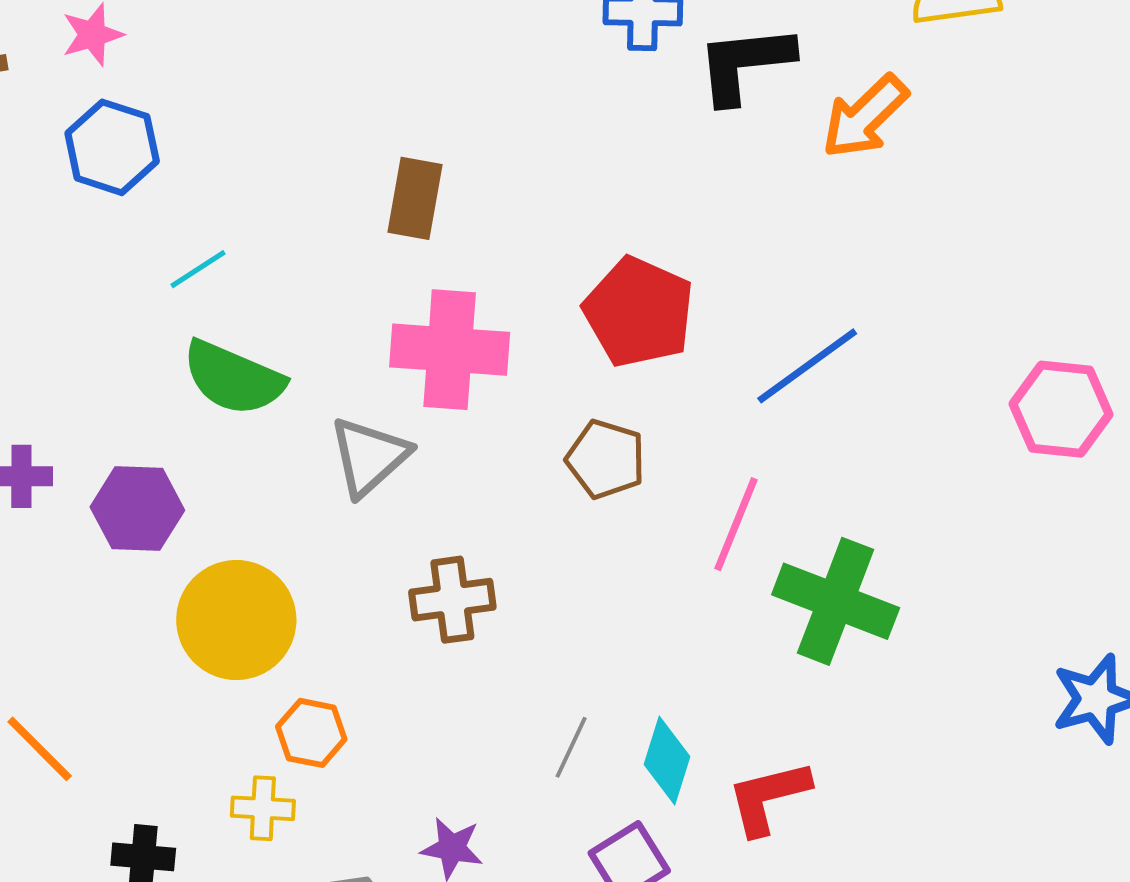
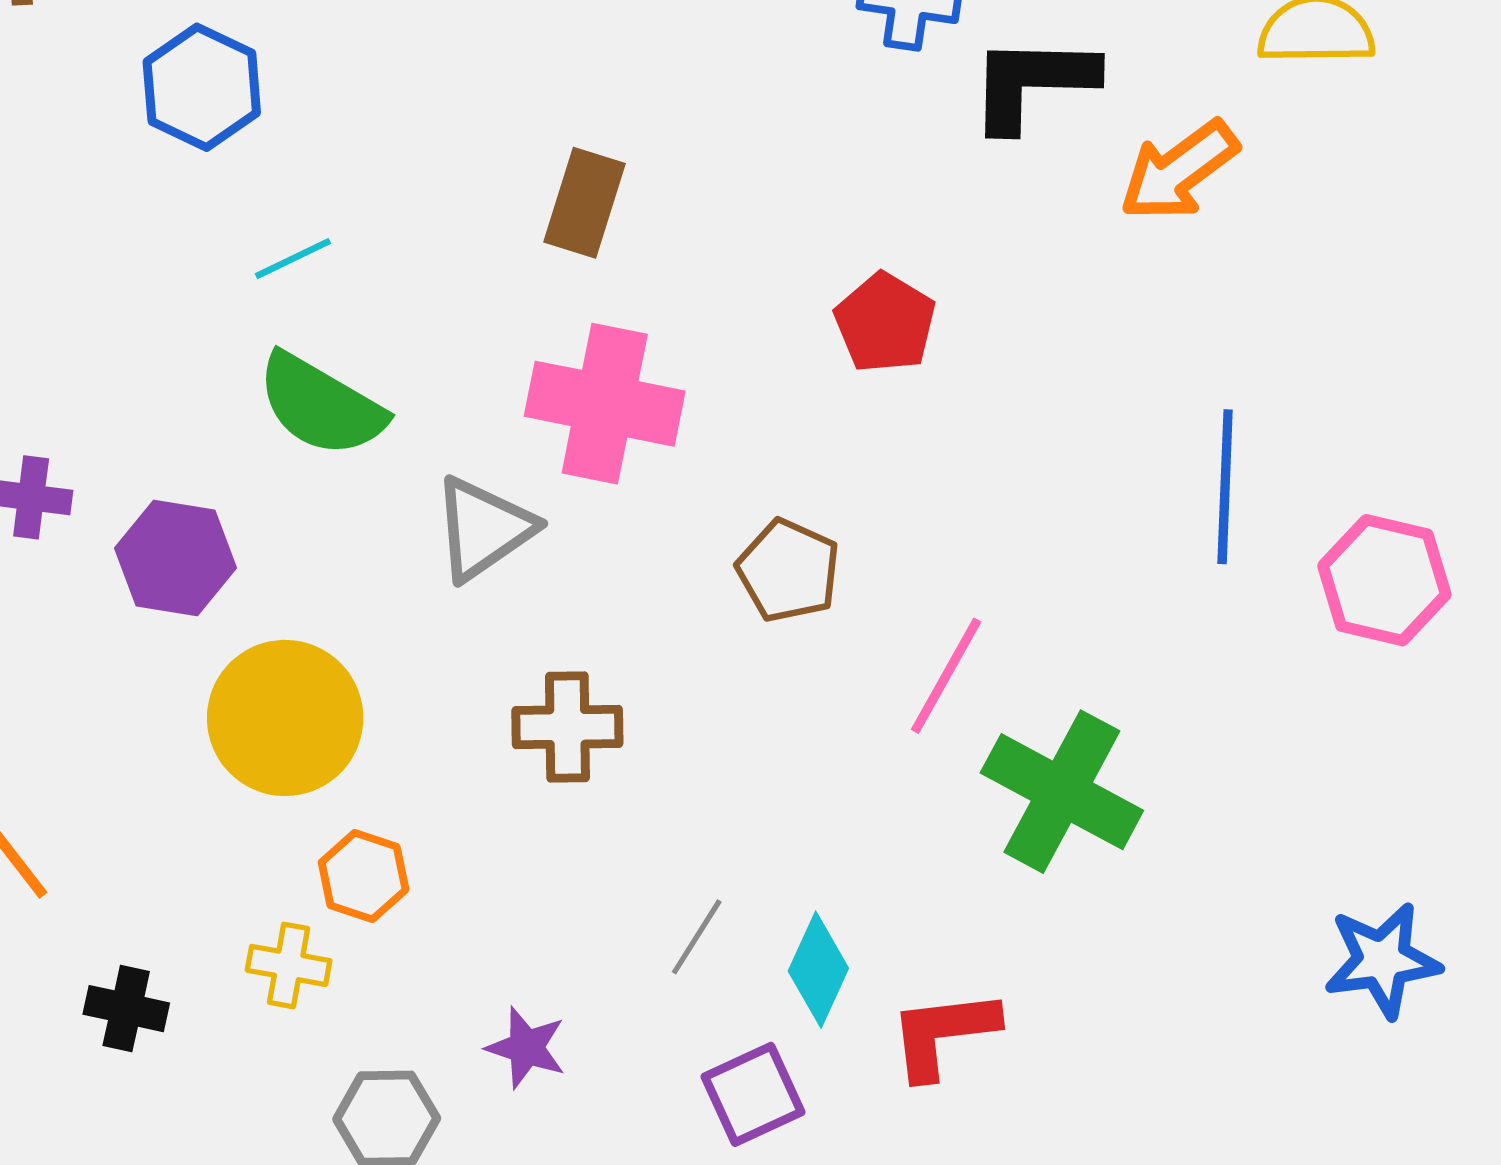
red pentagon: (639, 312) -> (885, 323), moved, size x0.7
blue line: (807, 366) -> (1225, 487), moved, turned -59

